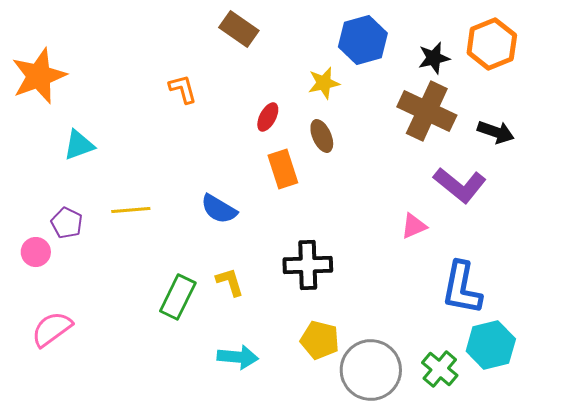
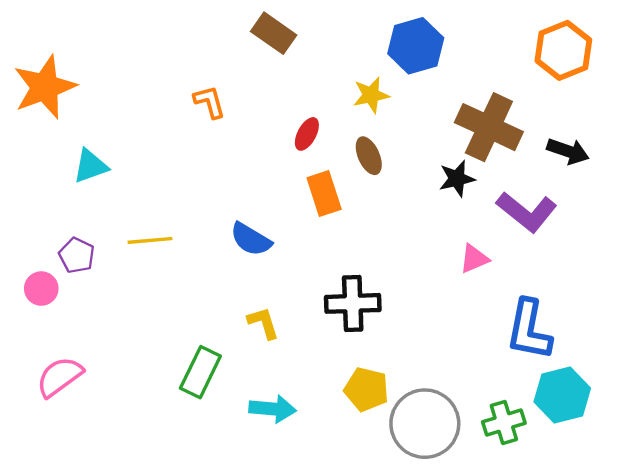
black star: (434, 58) -> (457, 179), moved
green rectangle: (178, 297) -> (200, 372), moved
green cross: (440, 369) -> (504, 423), turned 33

